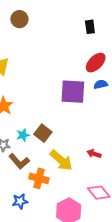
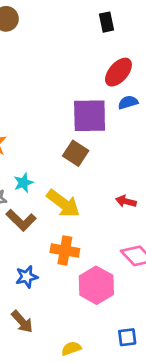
brown square: (43, 133) -> (76, 153), moved
yellow arrow: (61, 160) -> (63, 203), moved
orange cross: (39, 178) -> (65, 251), moved

